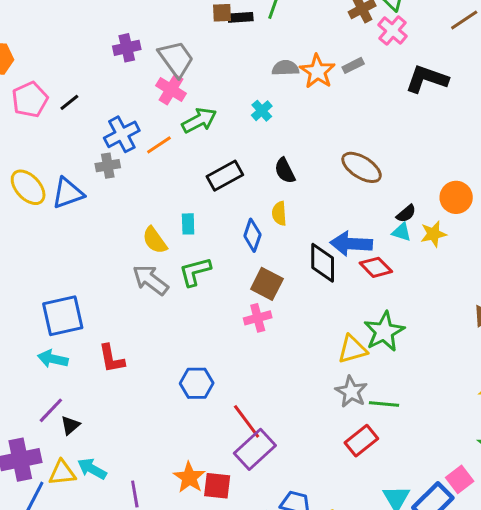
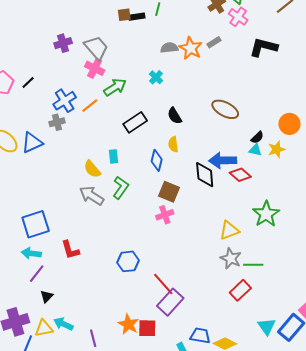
green L-shape: (195, 272) -> (121, 188), turned 145
green star: (384, 332) -> (266, 214), moved
purple line: (51, 410) -> (37, 274), moved

